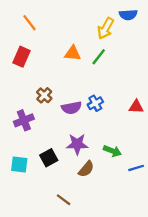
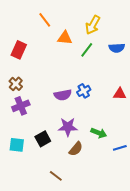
blue semicircle: (128, 15) -> (117, 48), moved
orange line: (29, 23) -> (45, 20), moved
orange triangle: (73, 53) -> (65, 38), moved
brown cross: (44, 95) -> (16, 84), moved

